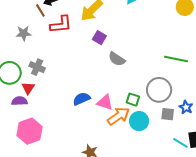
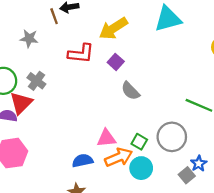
red L-shape: (61, 24) -> (81, 54), moved
red triangle: (28, 88) -> (21, 103), size x1.5
blue semicircle: (82, 99) -> (83, 161), moved
pink triangle: (105, 102) -> (106, 138), turned -36
gray square: (168, 114) -> (187, 175), moved, turned 32

